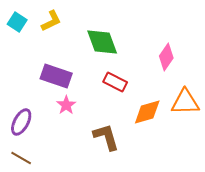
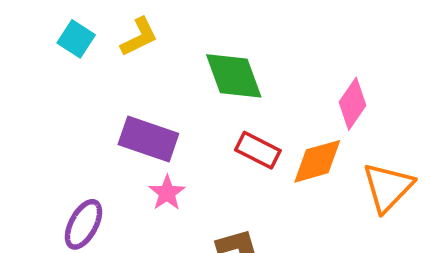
orange triangle: (185, 102) -> (388, 187), turned -44
orange diamond: (147, 112) -> (317, 161), moved

